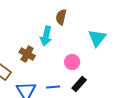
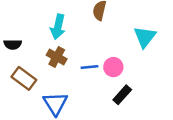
cyan arrow: (46, 36) -> (58, 27), moved
blue line: (53, 87) -> (89, 67), moved

